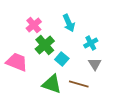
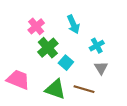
pink trapezoid: (17, 62) -> (18, 80), moved

